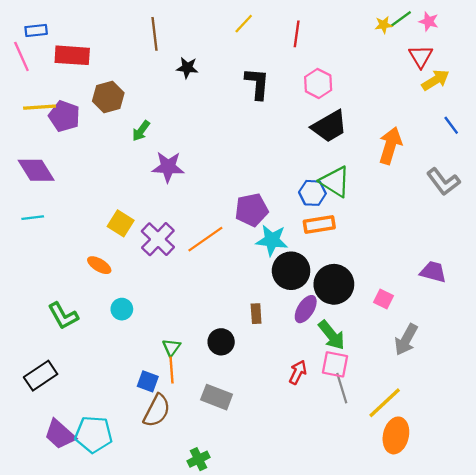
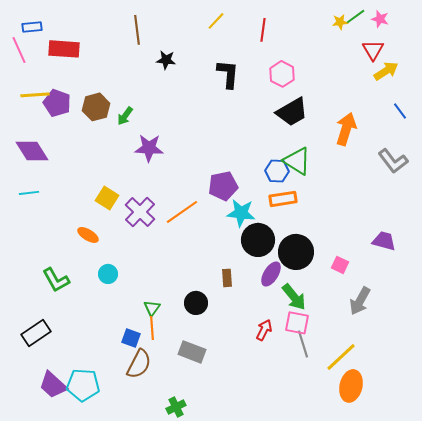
brown hexagon: (108, 97) -> (96, 107), moved

